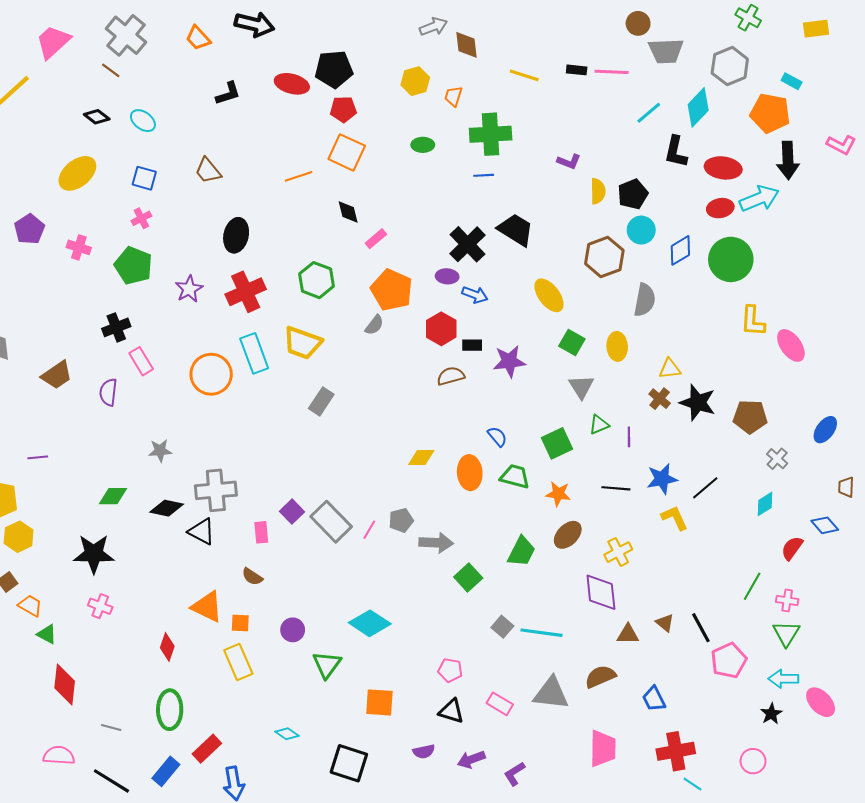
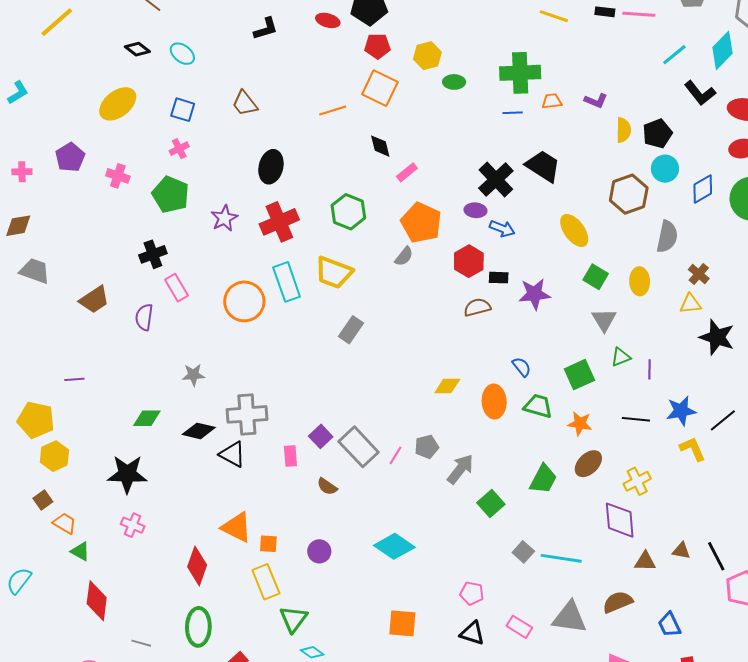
yellow hexagon: (415, 81) -> (427, 56), moved
red ellipse: (292, 84) -> (328, 20), size x0.7
orange trapezoid: (453, 96) -> (552, 101), moved, turned 65
black L-shape: (676, 152) -> (700, 93), turned -52
brown cross: (660, 399) -> (699, 274), moved
gray arrow: (436, 543) -> (460, 469), turned -56
brown semicircle: (252, 577) -> (327, 486), moved
brown triangle: (665, 623) -> (681, 551), turned -30
red diamond: (167, 647) -> (197, 566), size x1.4
green triangle: (327, 665) -> (293, 619), moved

